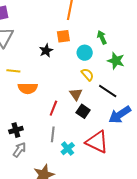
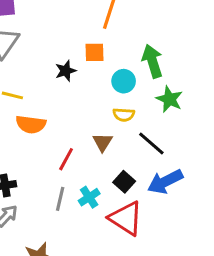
green arrow: (102, 37) -> (152, 61), size x1.5
yellow semicircle: (87, 74) -> (124, 115), turned 128
black square: (83, 111) -> (124, 182), moved
cyan cross: (68, 149) -> (89, 197), moved

